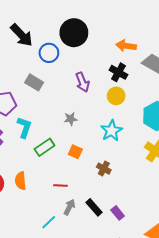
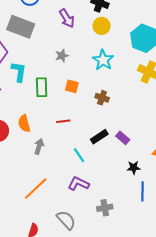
gray rectangle: (34, 82) -> (21, 27), size x1.5
green rectangle: (45, 147) -> (42, 87), turned -48
gray arrow: (69, 207) -> (39, 146), moved
black rectangle: (94, 207) -> (99, 137), turned -72
cyan line: (49, 222) -> (79, 155), moved, turned -70

